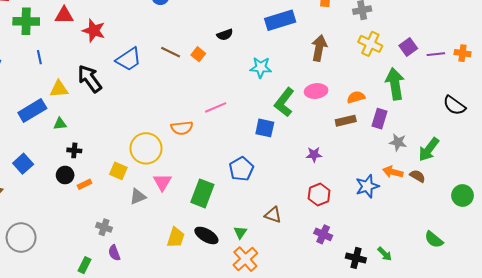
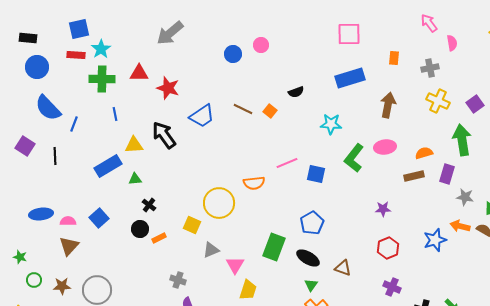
blue square: (265, 128) -> (316, 174), moved
black cross: (74, 150) -> (149, 205), turned 32
pink triangle: (162, 182) -> (235, 265), moved
black ellipse: (206, 235) -> (308, 258), moved

